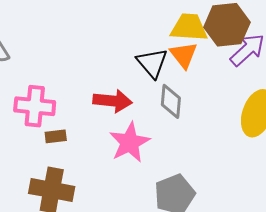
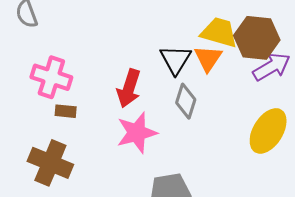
red arrow: (113, 101) -> (129, 88), turned 90

